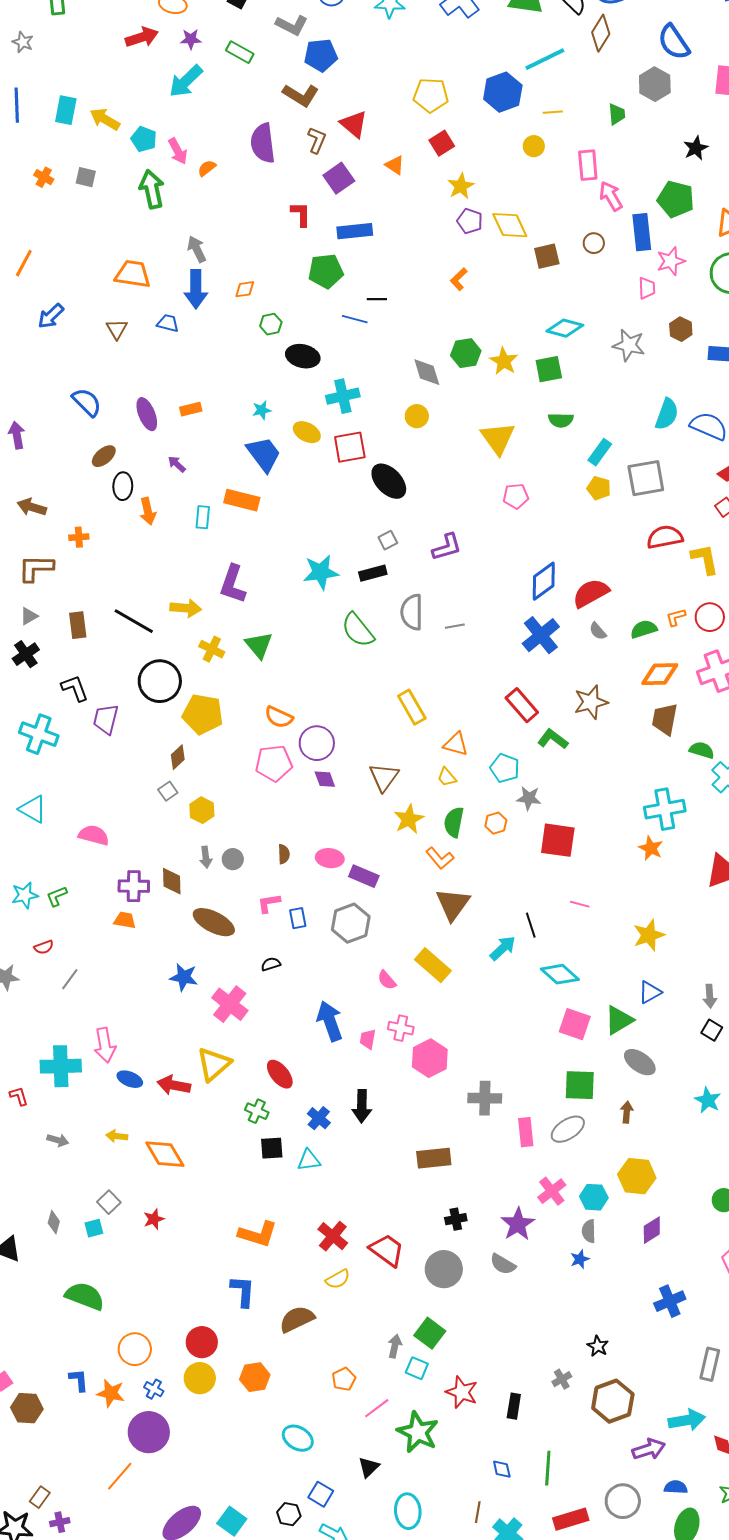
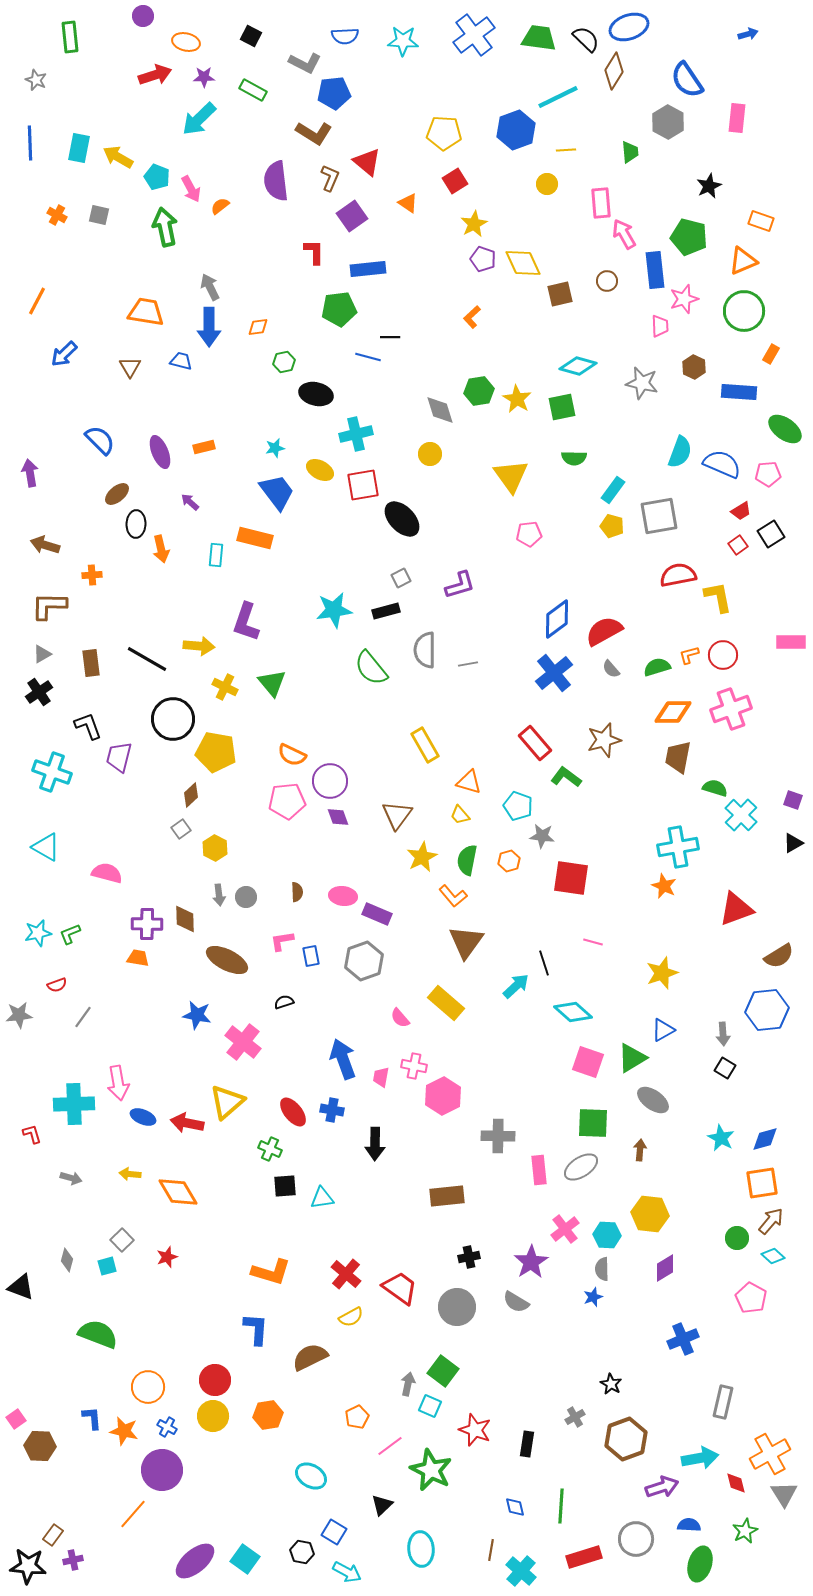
blue cross: (319, 1118) -> (332, 1110), moved, turned -30

